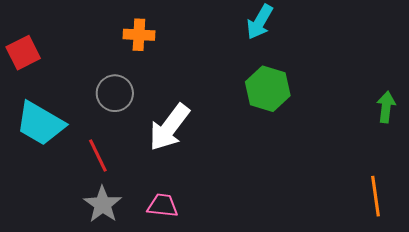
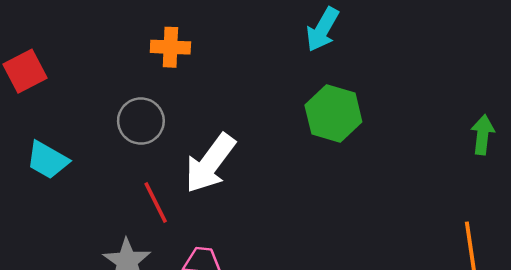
cyan trapezoid: (40, 123) -> (47, 160), size x0.7
red line: (98, 155) -> (156, 202), moved

